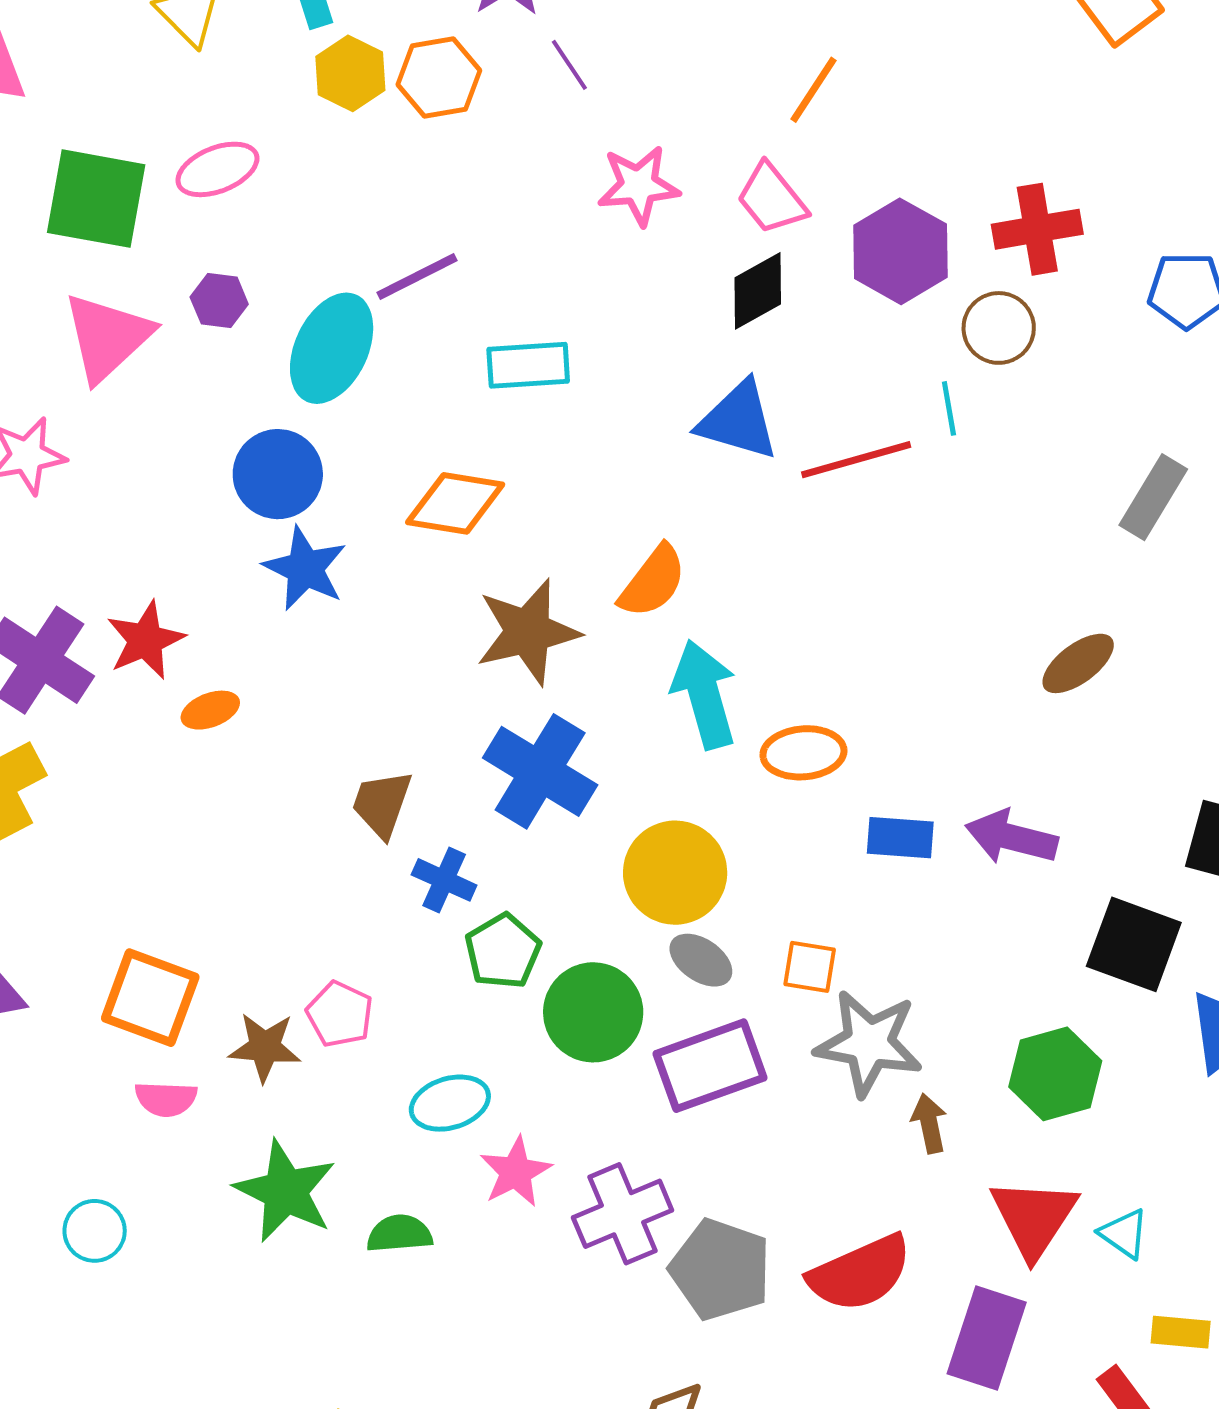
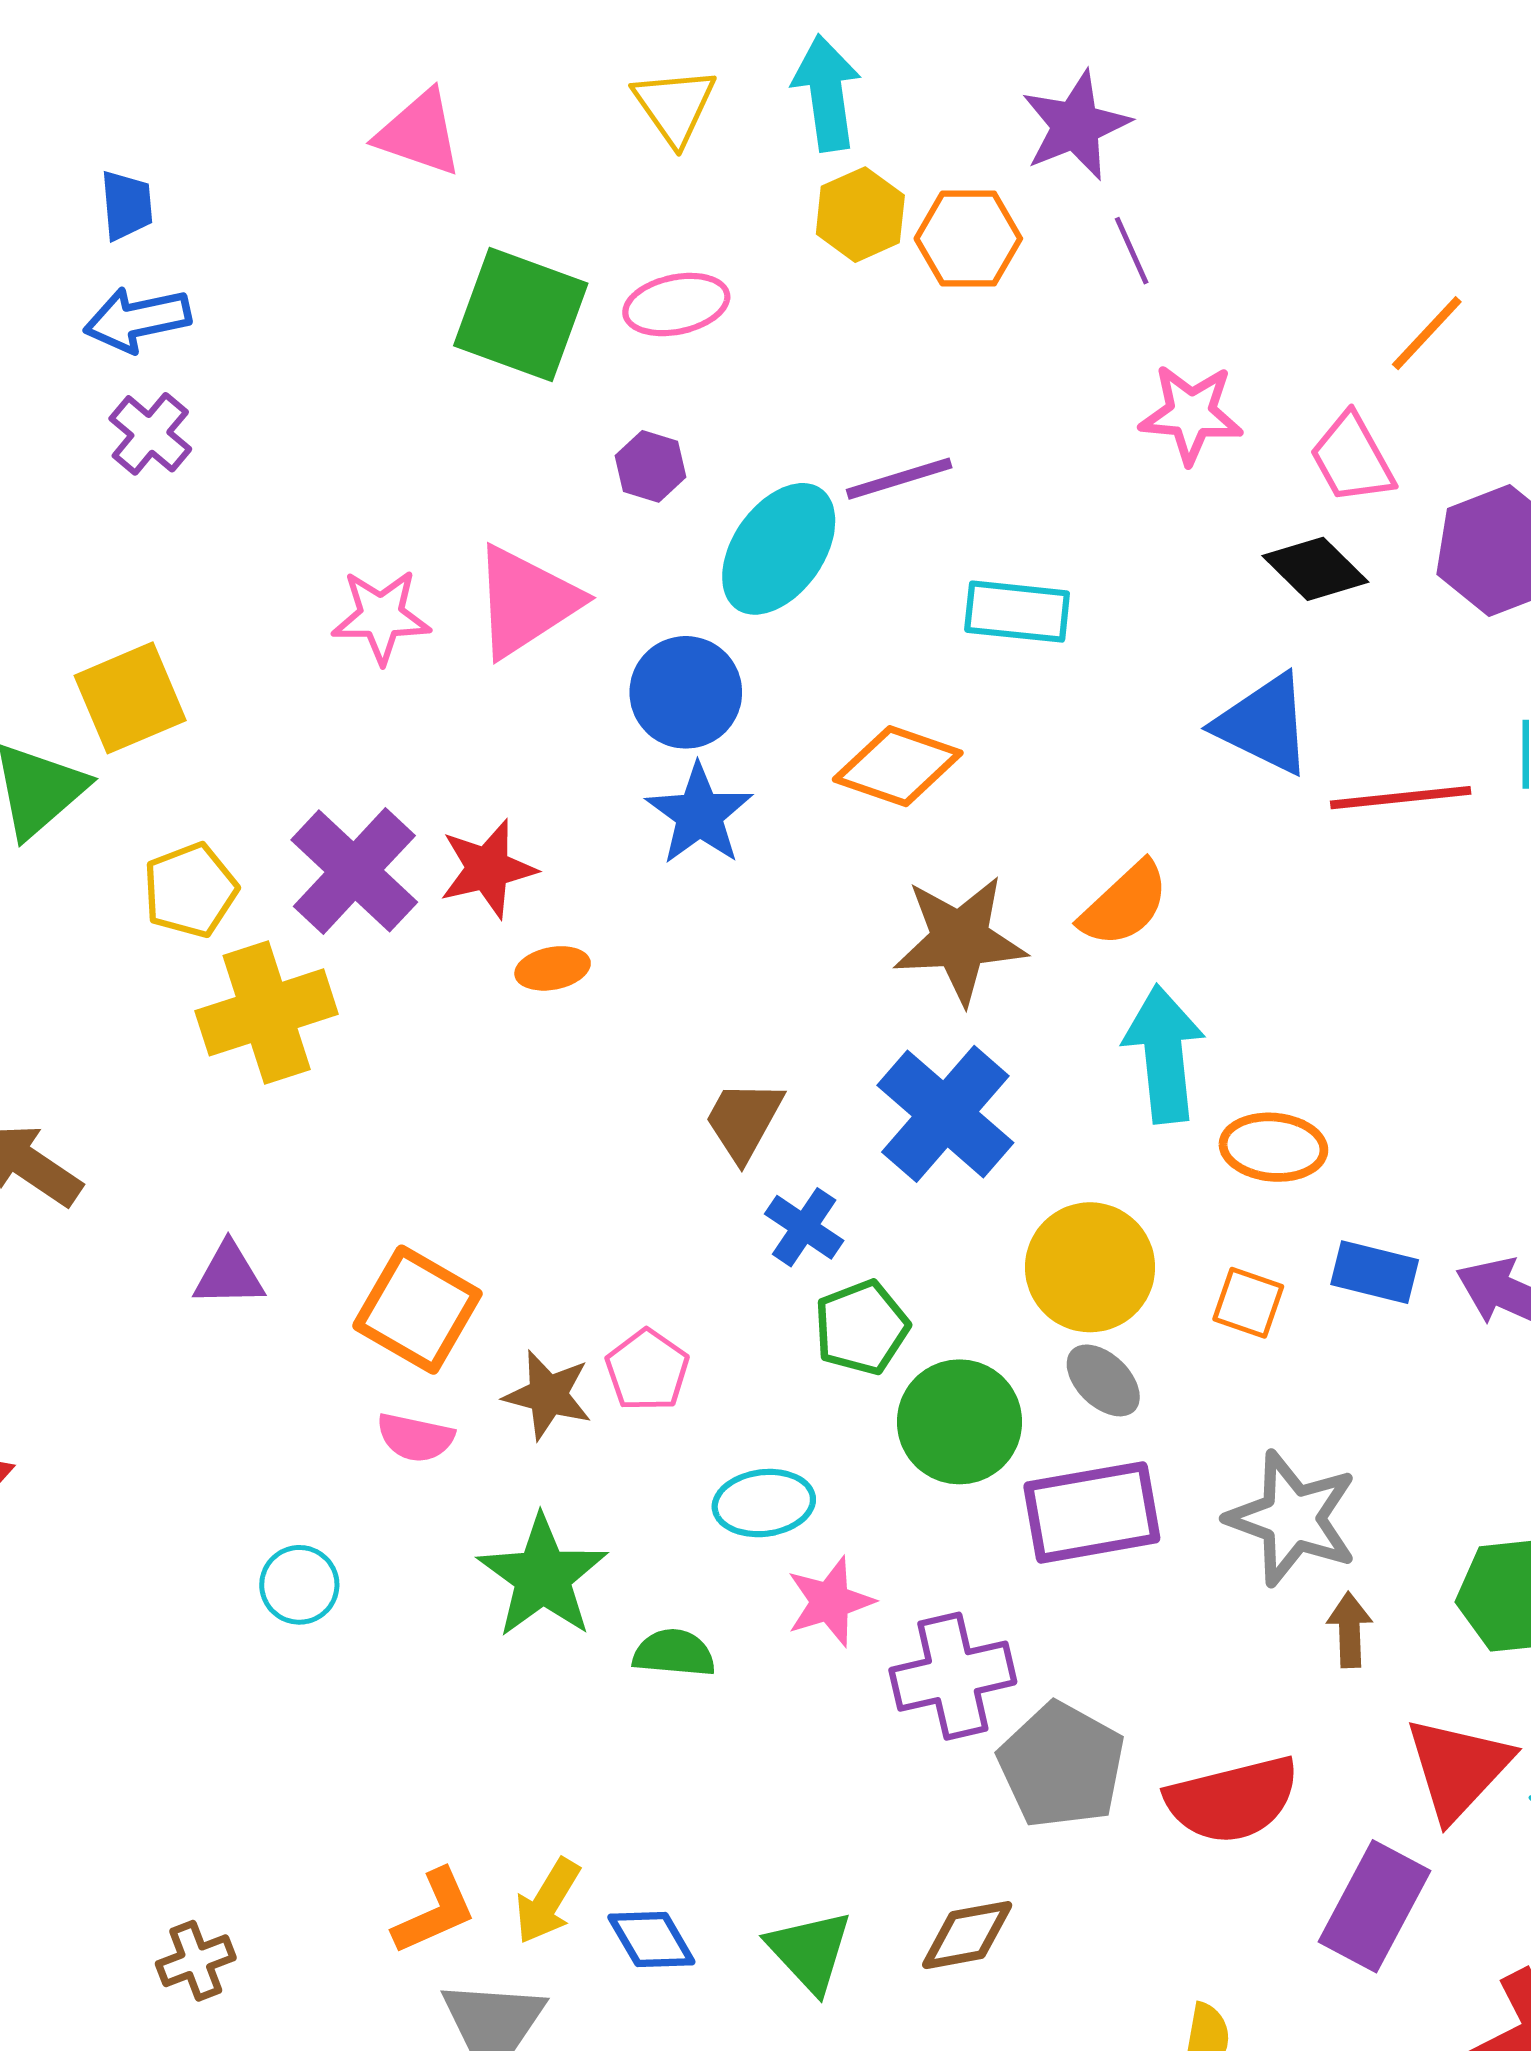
black diamond: (758, 291) -> (1315, 569), turned 64
pink triangle: (107, 337) -> (526, 601), moved
orange square: (810, 967) -> (1248, 1303), moved

